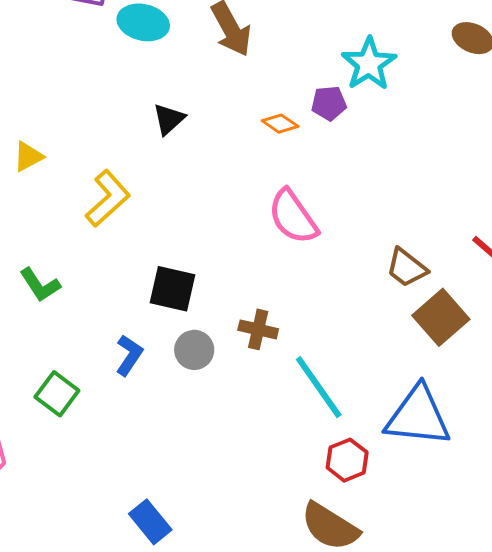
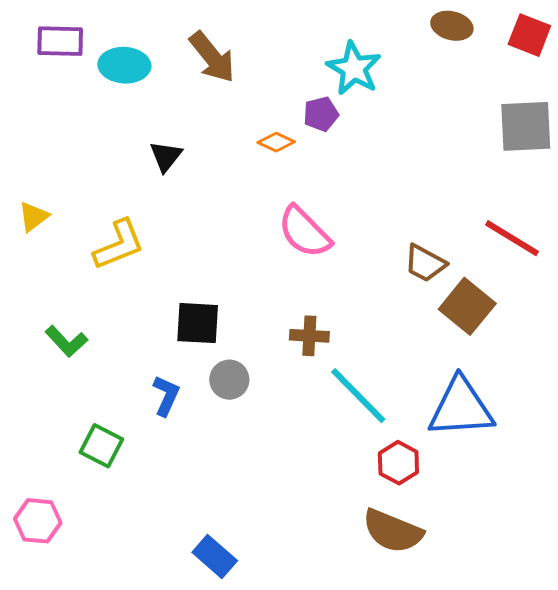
yellow L-shape: (108, 198) -> (119, 245), turned 30
brown cross: (258, 329) -> (309, 336), moved

